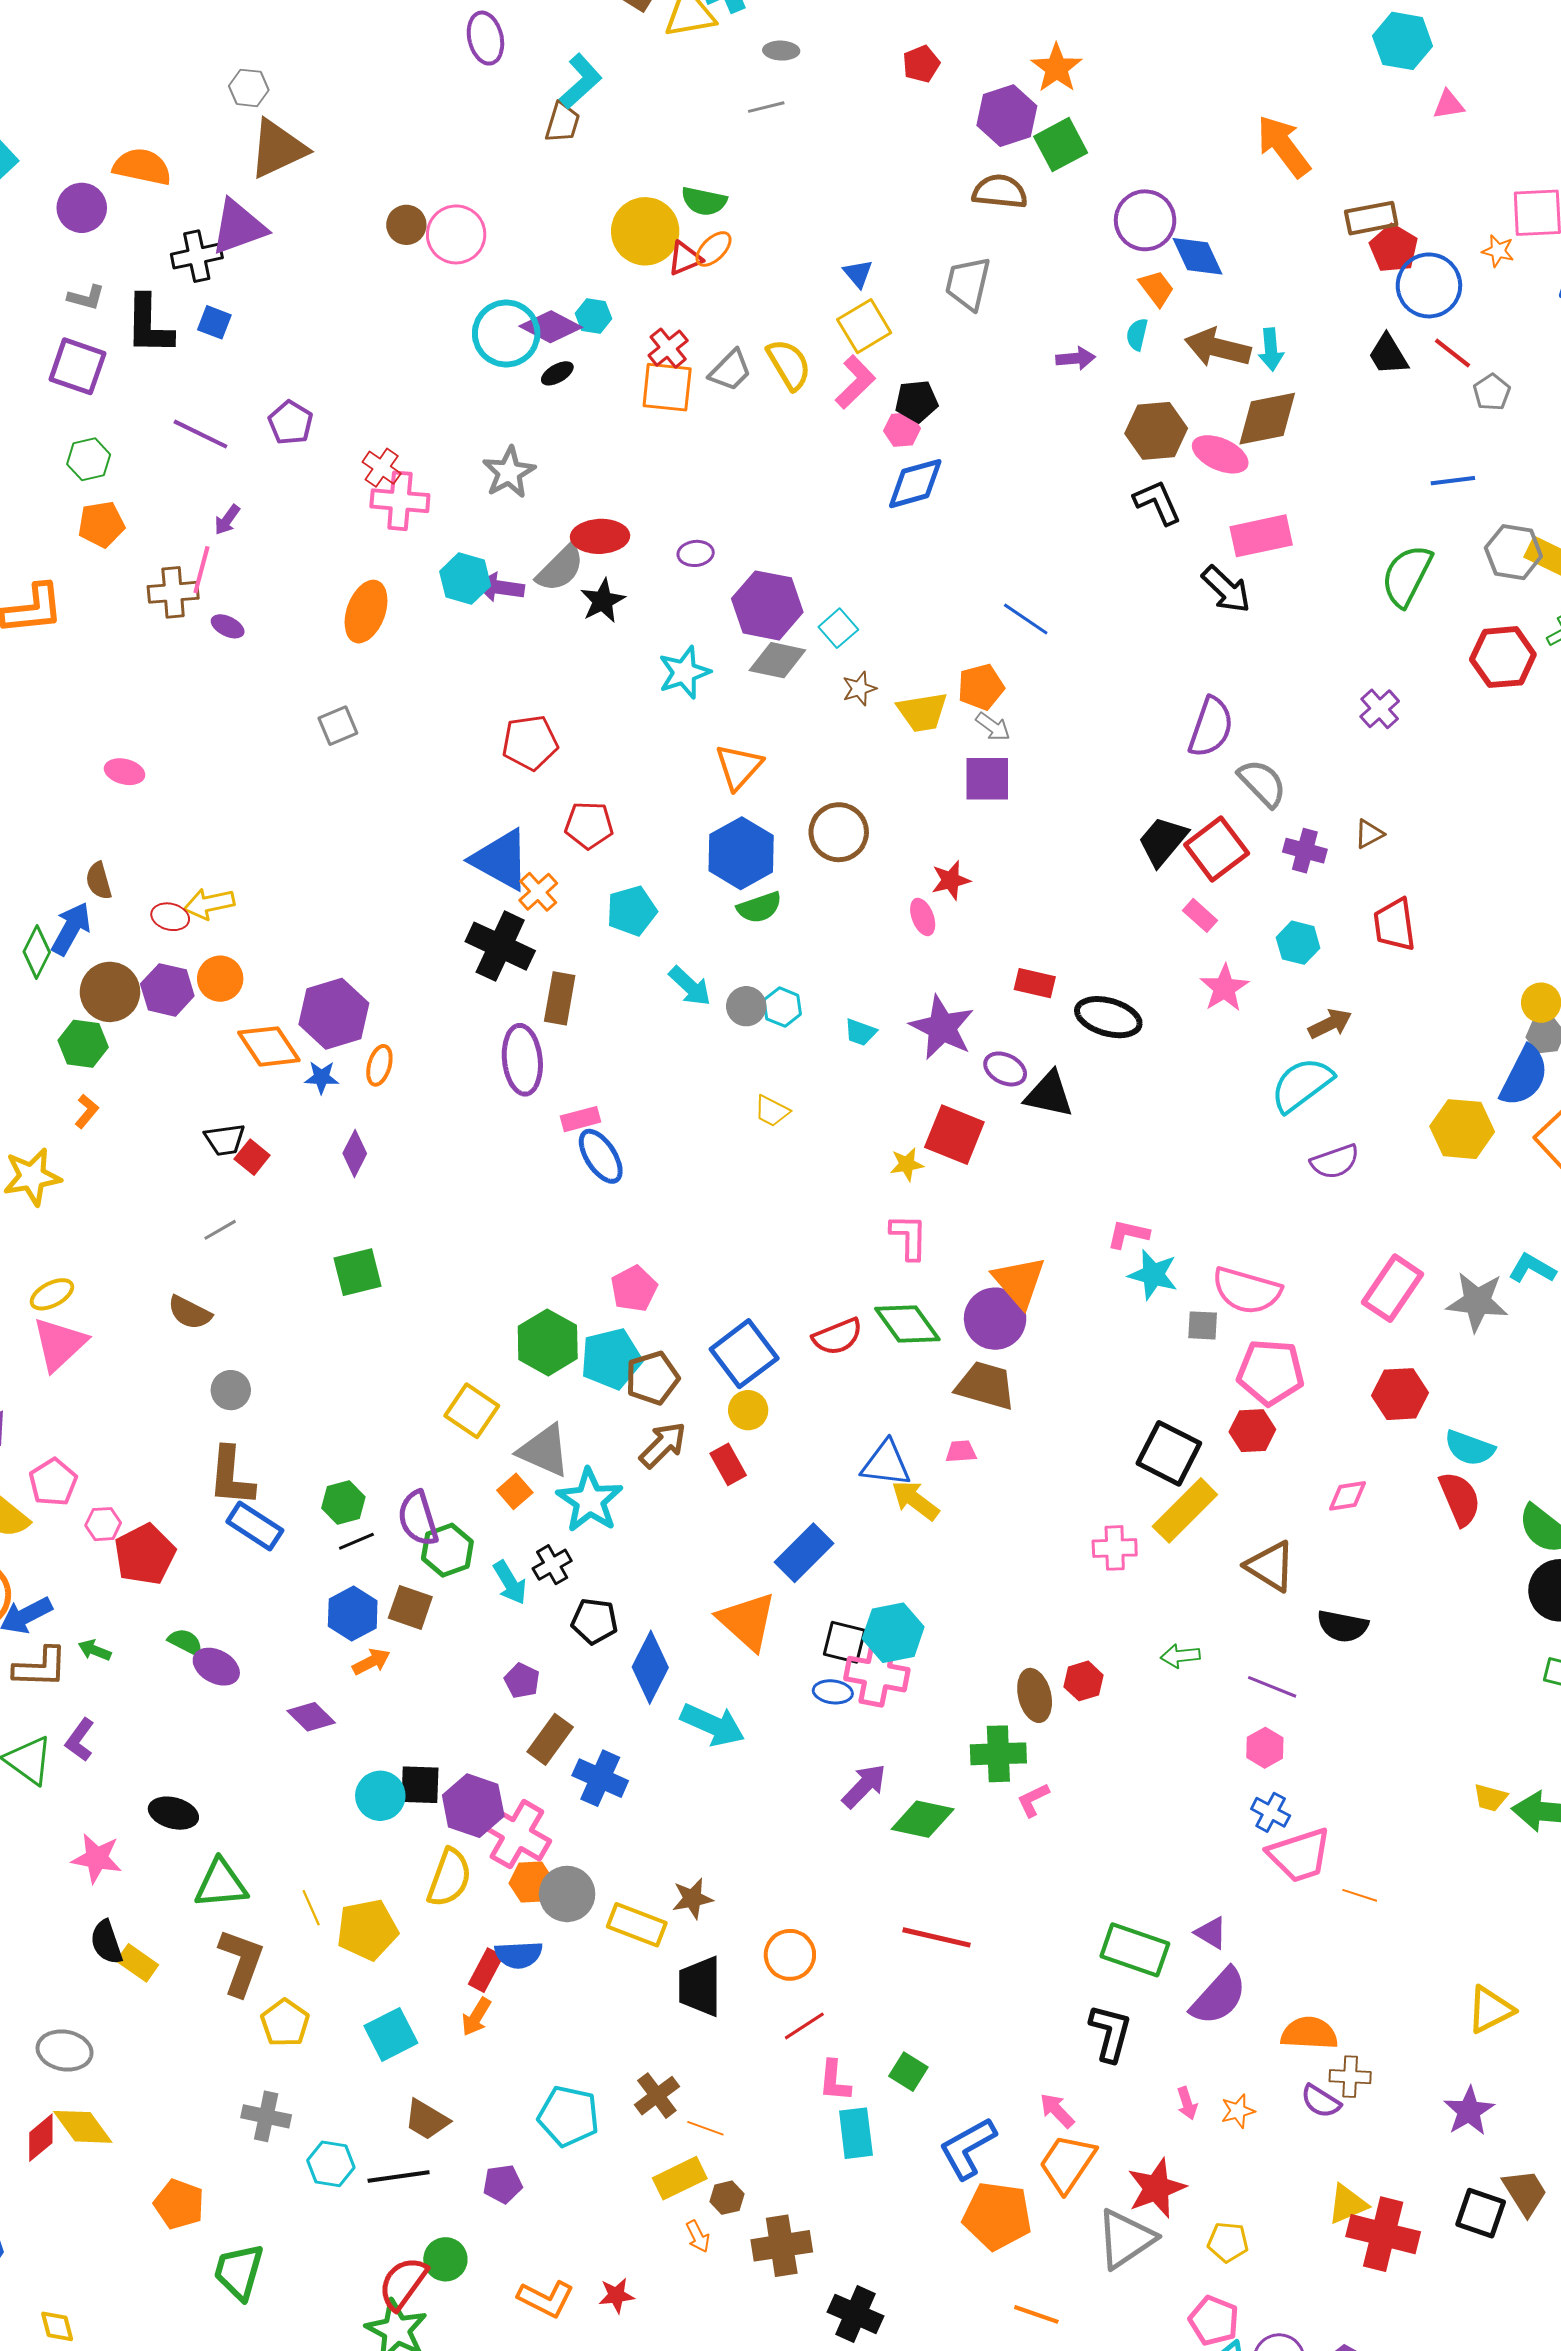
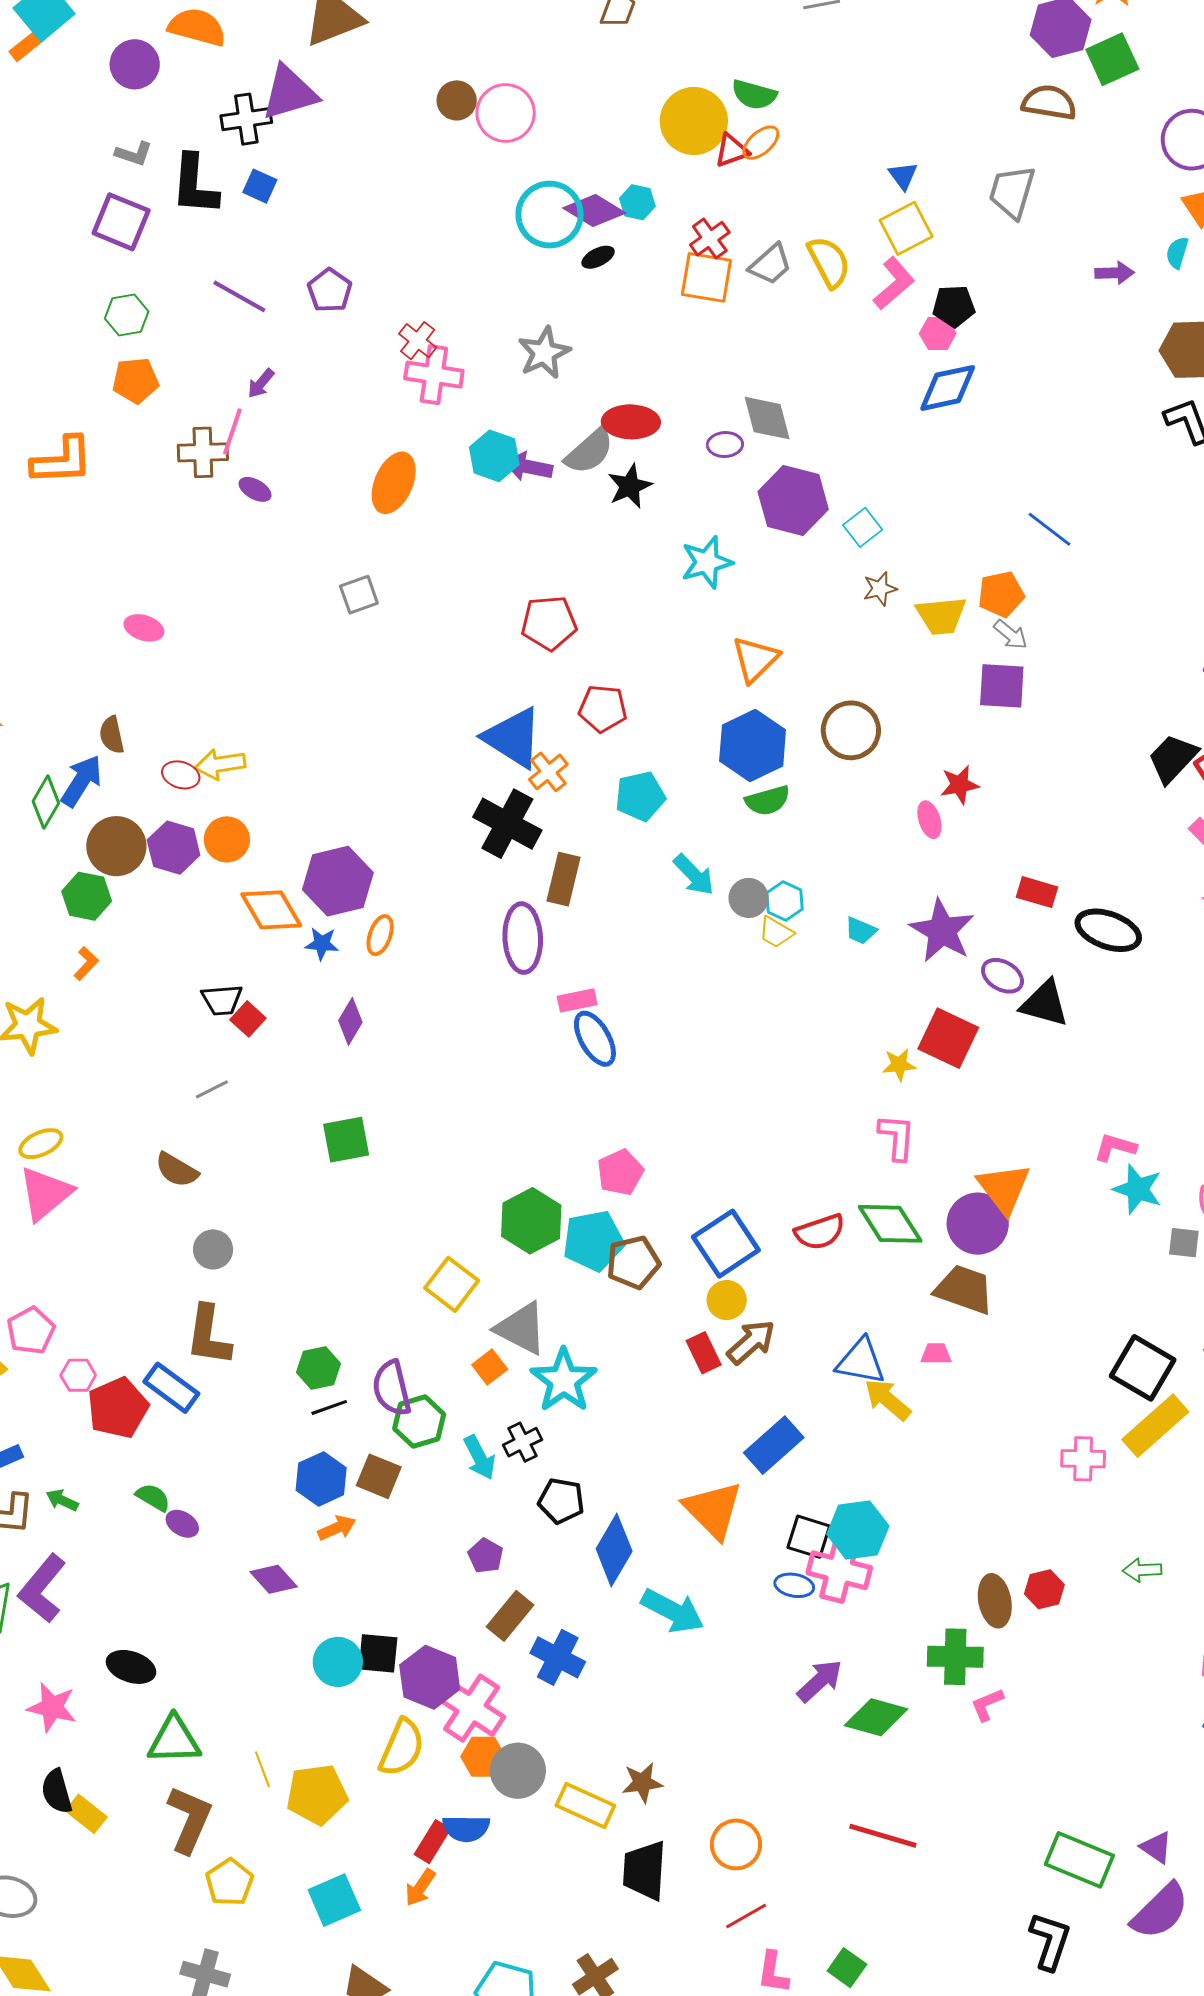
gray diamond: (777, 660) -> (767, 418), moved, turned 60
yellow trapezoid: (772, 1111) -> (776, 932), moved
brown arrow: (663, 1445) -> (751, 1342), moved
blue rectangle: (255, 1526) -> (171, 1388), moved
purple ellipse: (216, 1667) -> (182, 1524), size x0.7
purple L-shape: (80, 1740) -> (42, 1589), size x1.6

